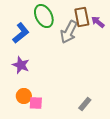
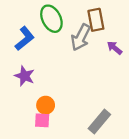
purple arrow: (98, 22) -> (115, 48), moved
orange circle: (24, 96) -> (46, 105), moved
gray rectangle: (85, 104) -> (99, 122), size x1.5

